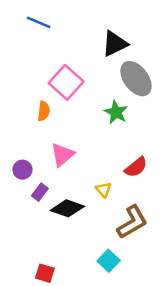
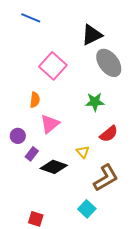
orange semicircle: (44, 111) -> (35, 100), moved
green star: (116, 112) -> (95, 102), moved, turned -30

